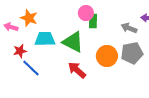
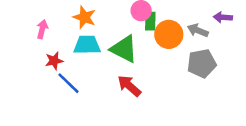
orange star: (29, 18) -> (84, 17), moved
pink arrow: (11, 27) -> (42, 29), turned 88
orange circle: (107, 56) -> (169, 34), moved

